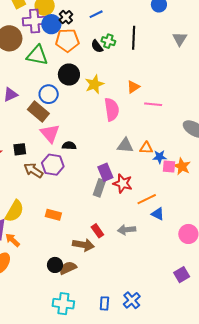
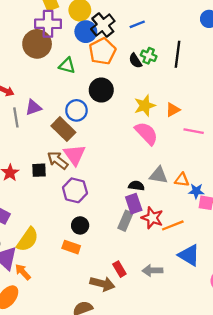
black cross: (66, 17) -> (103, 25), size x1.5
purple cross: (35, 21) -> (48, 24), moved
orange pentagon: (67, 40) -> (102, 51), turned -30
green triangle: (37, 55) -> (67, 65), size x0.7
yellow star: (94, 84) -> (145, 106), moved
pink semicircle: (112, 109) -> (146, 133), turned -40
black semicircle: (69, 146) -> (136, 186), moved
brown arrow: (33, 170) -> (58, 160), moved
orange line: (147, 199) -> (173, 225), moved
blue triangle: (158, 214) -> (189, 255), size x1.5
black circle: (55, 265) -> (80, 225), moved

